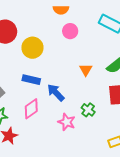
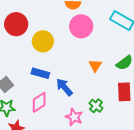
pink circle: (70, 31) -> (81, 26), size x1.5

